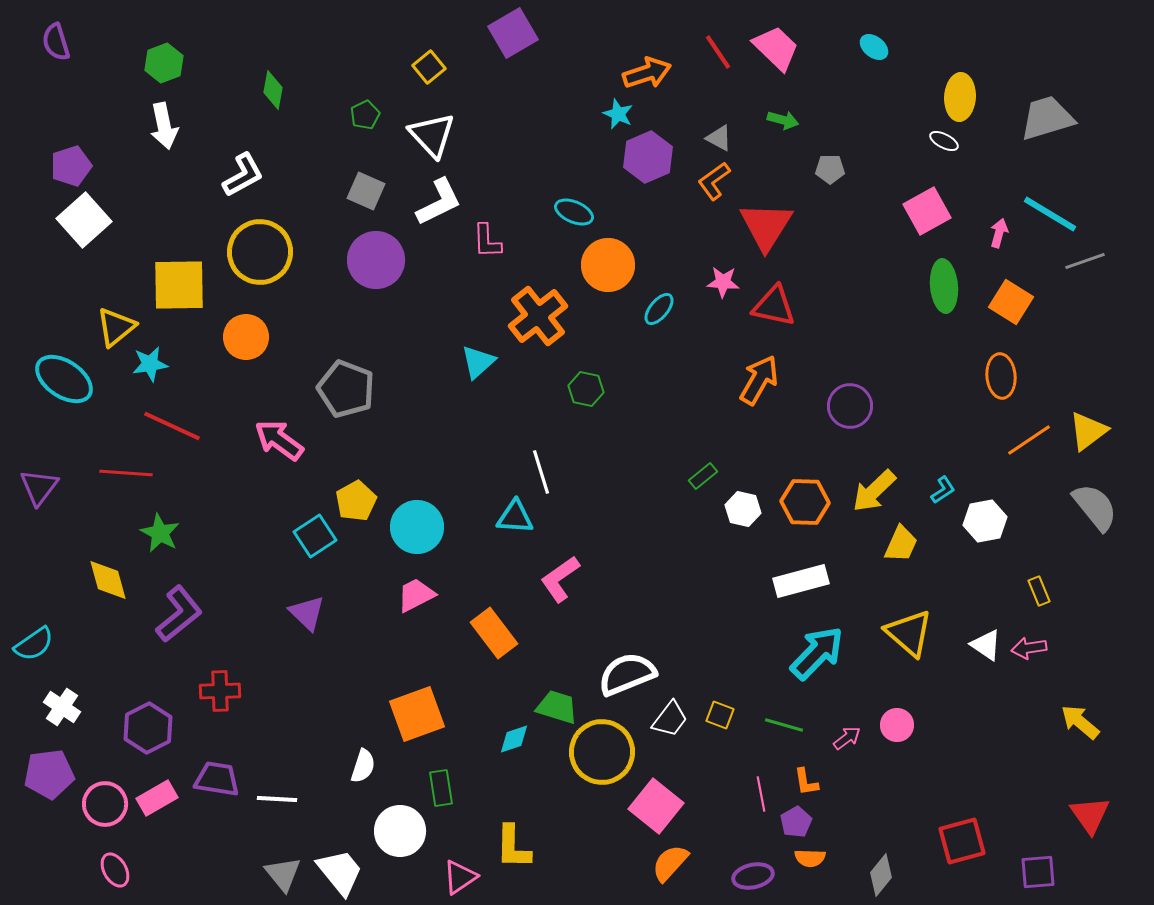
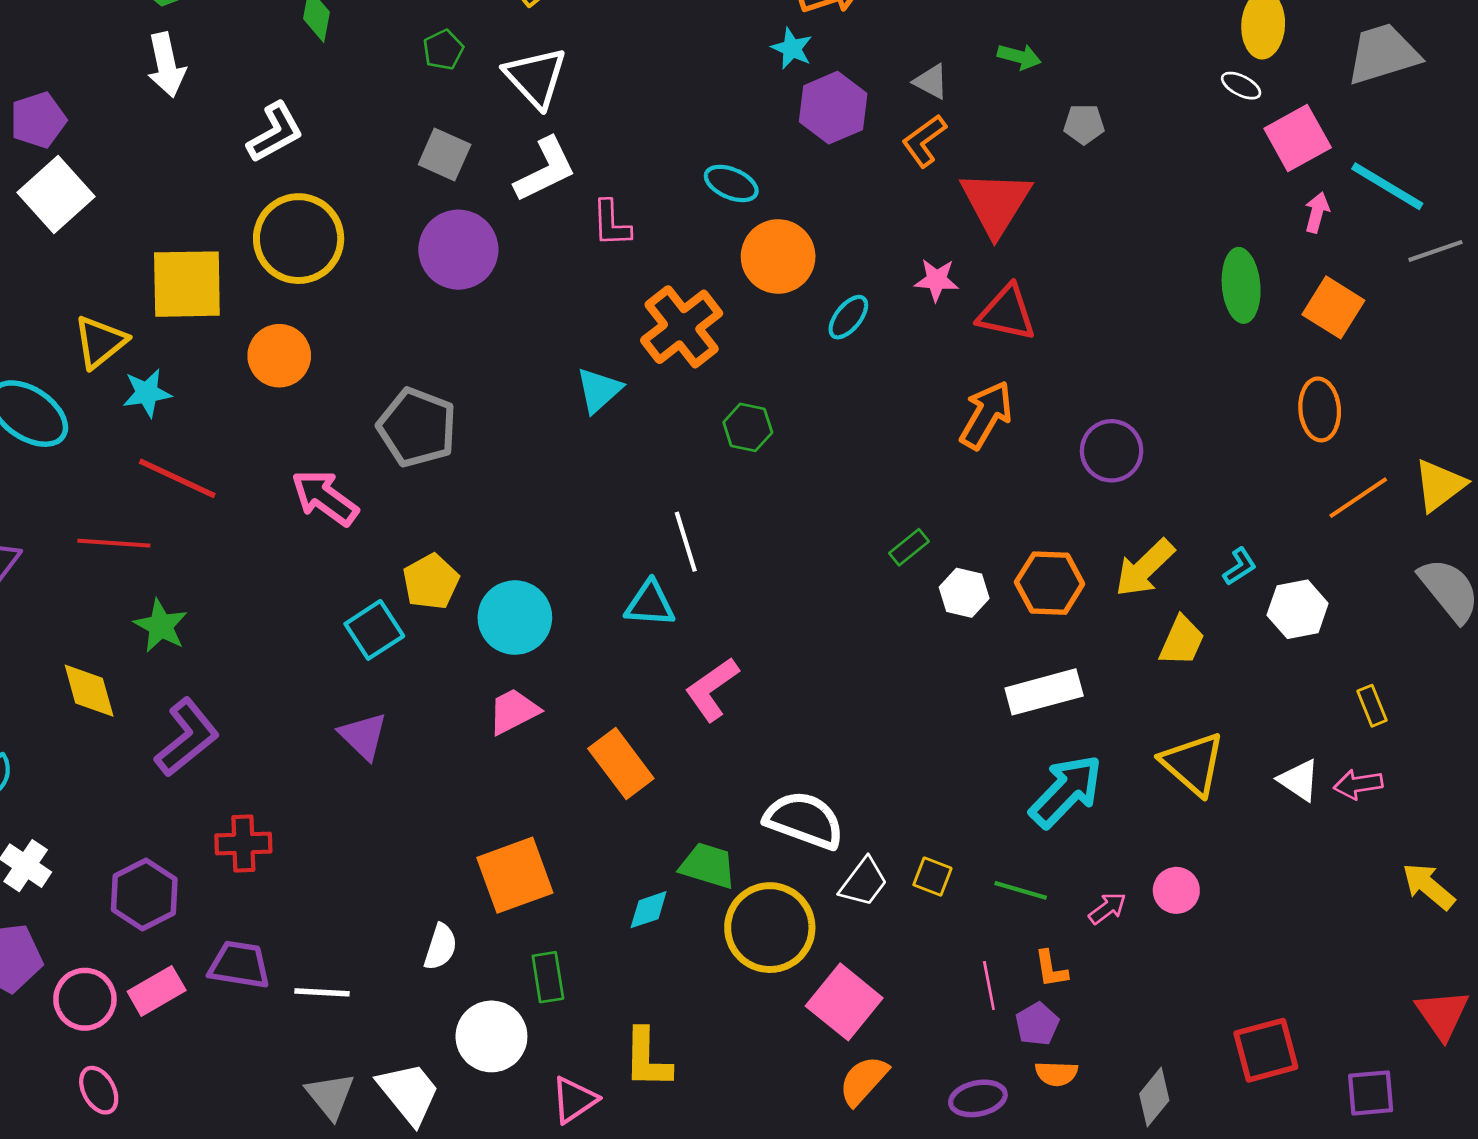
pink square: (927, 211) -> (1298, 138), moved
white semicircle: (627, 674) -> (804, 820), turned 42

